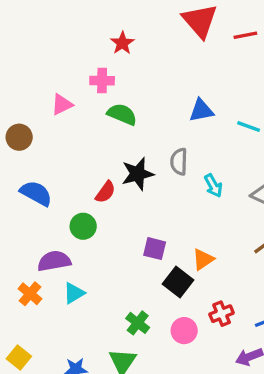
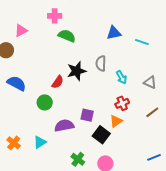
pink triangle: (62, 104) -> (21, 31), moved
purple semicircle: (54, 261) -> (64, 126), moved
red cross: (222, 314) -> (122, 103), moved

